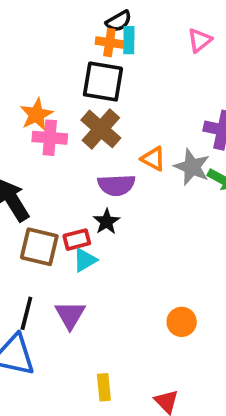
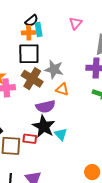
gray star: (192, 167) -> (54, 69), moved
black star: (107, 222) -> (44, 127), size x1.6
red rectangle: (77, 240) -> (30, 139), turned 32
cyan triangle: (85, 260) -> (61, 134), moved, turned -32

